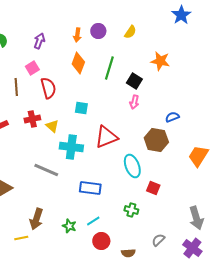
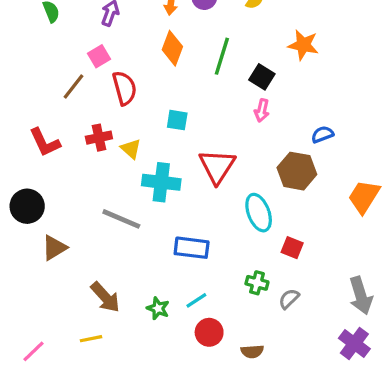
brown line: (16, 87) -> (73, 86), turned 42
red triangle: (106, 137) -> (217, 166), turned -35
brown arrow: (36, 219) -> (105, 297), turned -60
yellow line: (21, 238) -> (91, 339), moved
gray semicircle: (158, 240) -> (289, 299), moved

